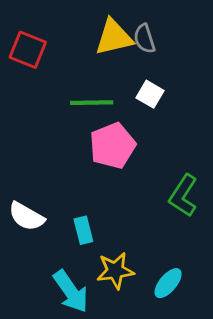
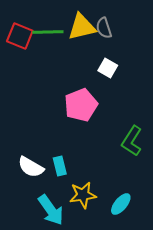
green line: (92, 103) -> (48, 32), moved
white semicircle: (26, 216) -> (31, 167), moved

